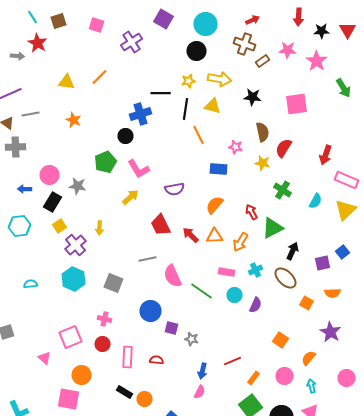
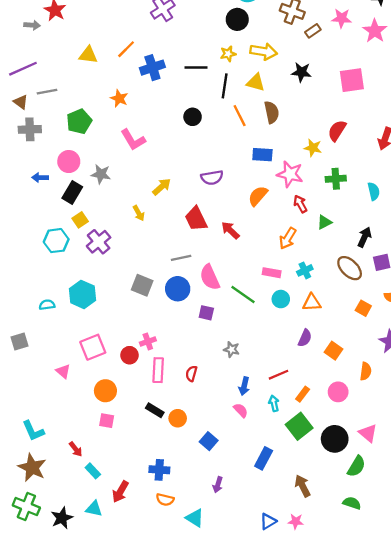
blue cross: (140, 114) -> (152, 68), moved
orange star: (74, 120) -> (119, 98), moved
brown semicircle: (262, 132) -> (272, 112), moved
black circle: (126, 136) -> (193, 117), moved
pink star: (236, 147) -> (290, 174), moved, size x1.6
green pentagon: (106, 162) -> (79, 121), moved
pink L-shape: (138, 169) -> (133, 140), moved
green cross: (282, 190) -> (336, 179), turned -36
cyan semicircle: (316, 201) -> (374, 191), turned -42
cyan hexagon: (20, 226) -> (56, 241), moved
yellow arrow: (100, 228) -> (139, 213), moved, turned -32
green triangle: (272, 228) -> (324, 222), size x0.6
orange triangle: (214, 236) -> (312, 302), moved
black arrow: (292, 251) -> (364, 237), moved
brown ellipse: (286, 278) -> (350, 268), moved
cyan hexagon: (74, 279) -> (83, 294), moved
cyan semicircle: (30, 284) -> (47, 305), moved
purple semicircle: (256, 305) -> (305, 338), moved
blue circle: (150, 311) -> (178, 289), moved
pink cross: (104, 319) -> (148, 341), moved, turned -32
purple square: (172, 328) -> (206, 313), moved
orange semicircle: (308, 358) -> (366, 371), turned 147
red semicircle: (156, 360) -> (191, 374), turned -80
cyan arrow: (312, 386) -> (274, 403), moved
pink semicircle: (200, 392) -> (241, 410), turned -72
pink square: (68, 399) -> (107, 421), moved, size x0.6

